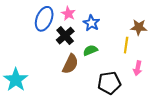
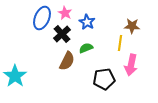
pink arrow: (138, 68) -> (131, 65), size x1.5

